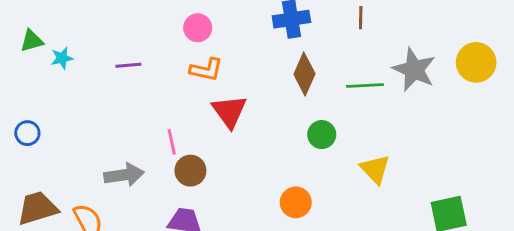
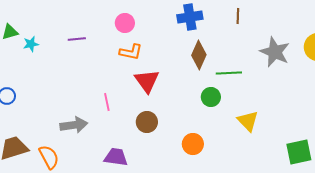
purple line: (128, 65) -> (77, 39), moved
green line: (365, 85) -> (229, 73), moved
brown circle: (190, 171) -> (147, 122), moved

